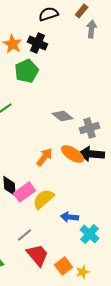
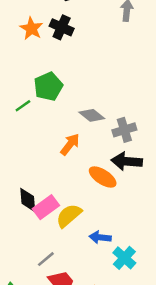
green pentagon: (27, 71) -> (48, 86), moved
orange ellipse: (73, 154) -> (103, 177), moved
orange arrow: (45, 157) -> (70, 144), moved

